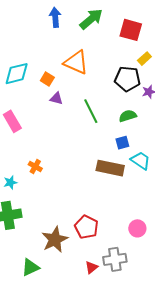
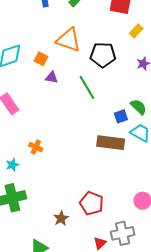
black pentagon: (127, 79) -> (103, 55), moved
green semicircle: (128, 116) -> (139, 107), moved, turned 66
brown star: (55, 240) -> (61, 218), size x0.6

